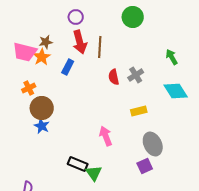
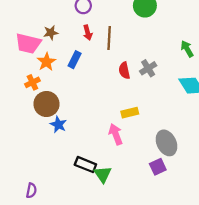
red arrow: (80, 42) -> (88, 33), size x0.6
orange star: (42, 57) -> (46, 62), moved
yellow rectangle: (139, 111) -> (130, 113), moved
blue star: (42, 126) -> (58, 125), moved

